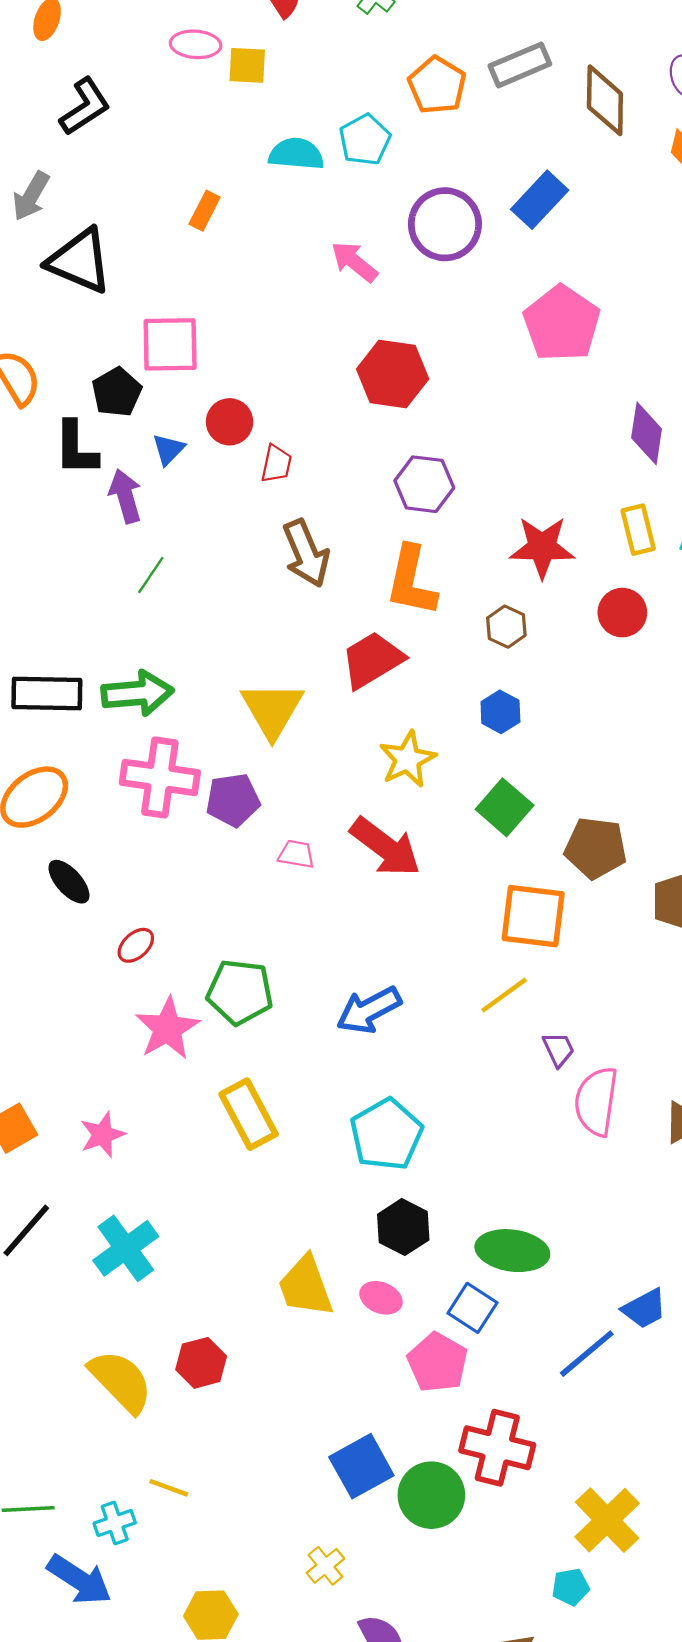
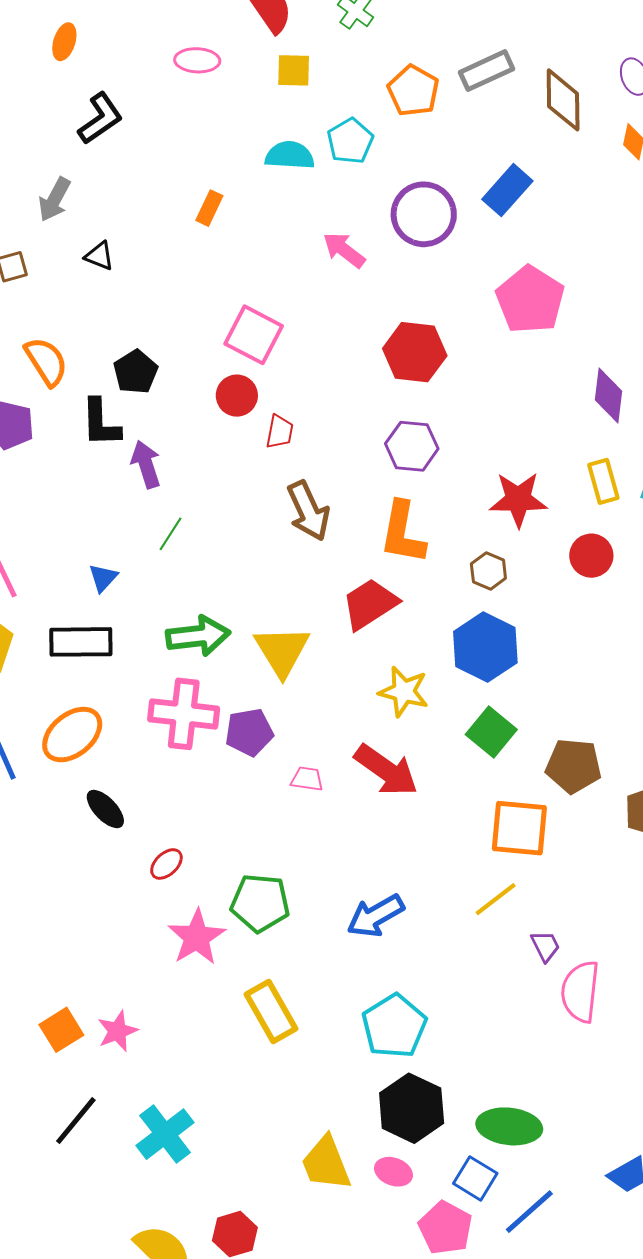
yellow square: (247, 65) -> (294, 70), moved
black triangle: (80, 261) -> (99, 256), size x0.5
pink square: (170, 344) -> (254, 335), moved, turned 30
red hexagon: (393, 374) -> (415, 352), moved
blue triangle: (168, 449) -> (103, 578), moved
green arrow: (137, 693) -> (198, 636), moved
blue hexagon: (500, 712) -> (485, 647), size x1.8
yellow star: (408, 759) -> (404, 692), turned -30
pink star: (102, 1135) -> (117, 1031), moved
black hexagon: (403, 1227) -> (412, 1108), size x1.4
blue line: (587, 1354) -> (529, 1212), moved

